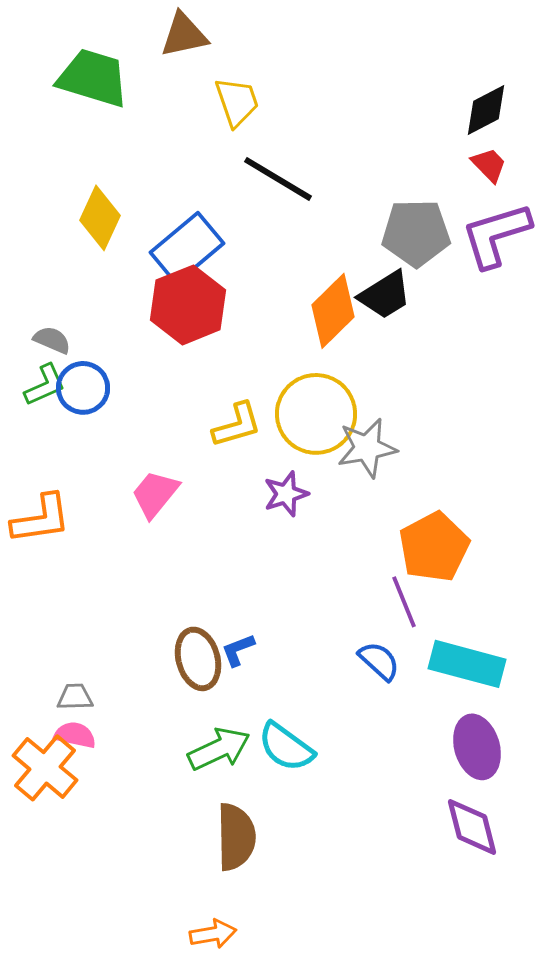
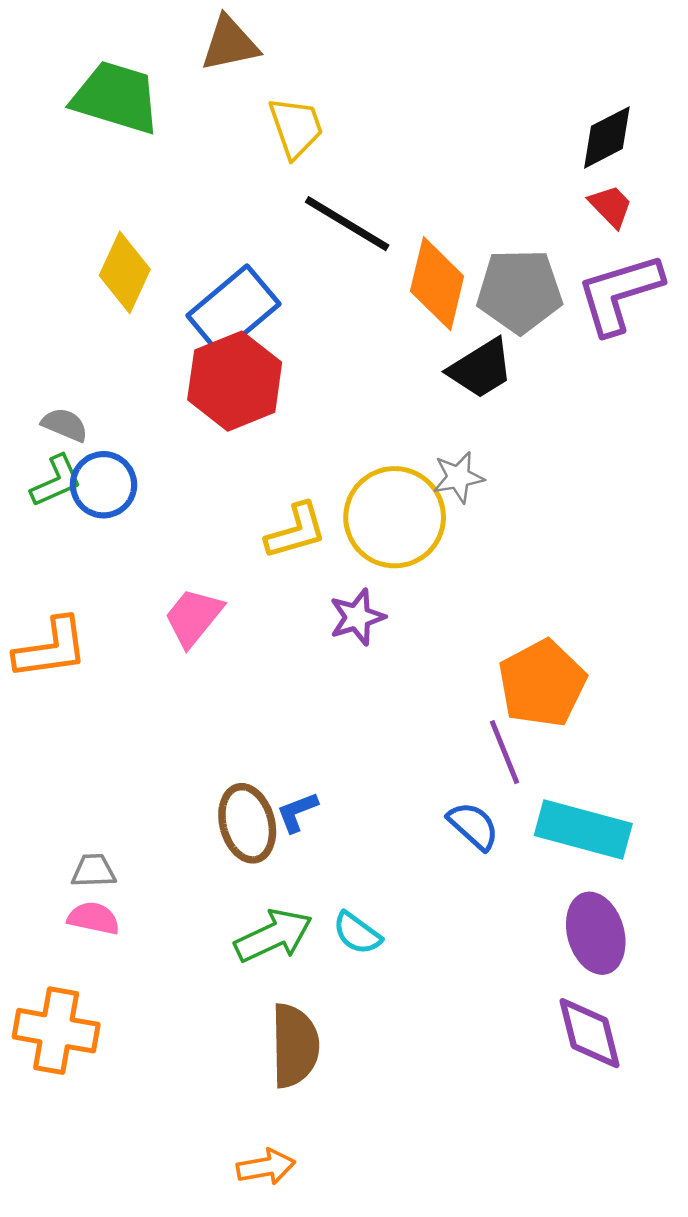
orange diamond: (333, 311) -> (437, 284), moved, turned -32
gray star: (367, 448) -> (458, 477), moved, size x0.7
cyan semicircle: (286, 747) -> (357, 933), size x0.7
orange cross: (45, 768) -> (56, 1031), moved, turned -30

